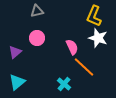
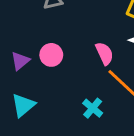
pink circle: (37, 38) -> (51, 55), moved

